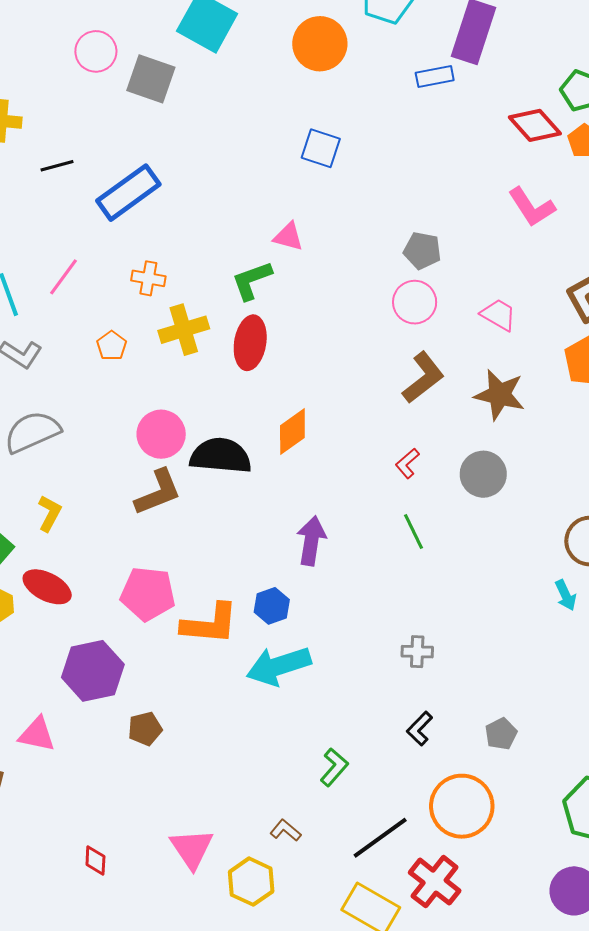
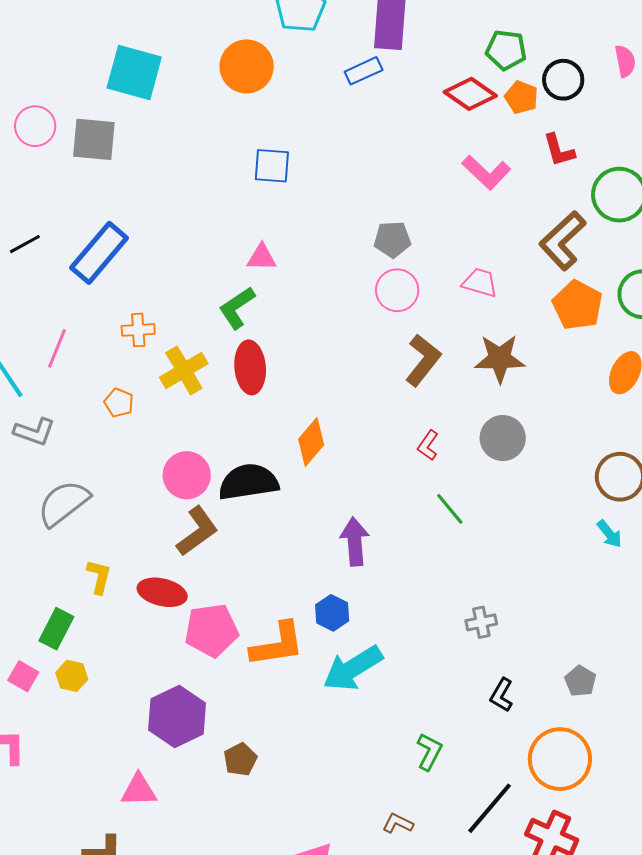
red ellipse: (47, 587) -> (162, 592), moved

